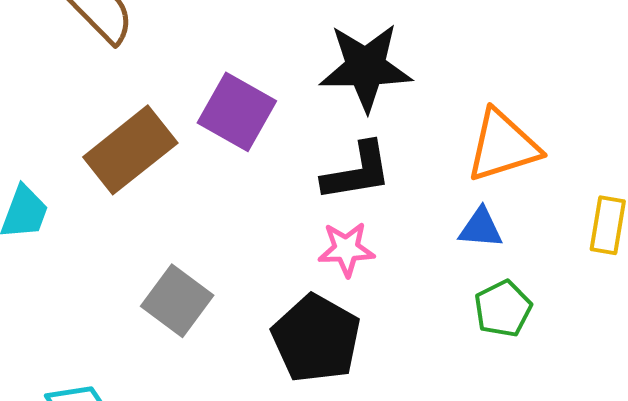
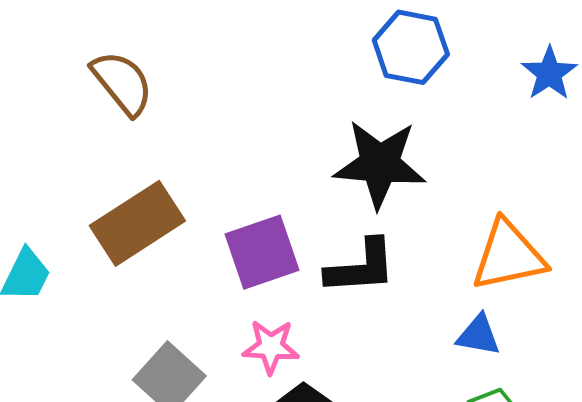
purple square: (237, 112) -> (262, 252), moved, turned 36
pink star: (346, 249) -> (271, 347), moved

